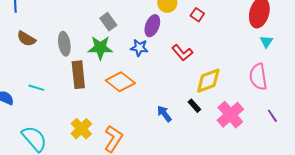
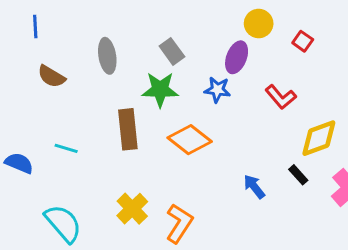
gray ellipse: (64, 44) -> (107, 56), moved

